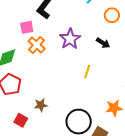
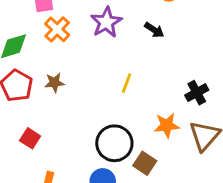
yellow line: (87, 72) -> (127, 83), moved
brown star: (41, 105) -> (55, 83), moved

